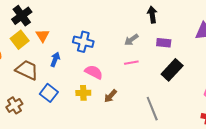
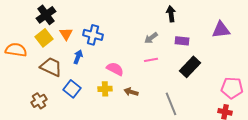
blue cross: (83, 42) -> (93, 35), moved
brown arrow: (110, 96) -> (131, 92), turned 64

